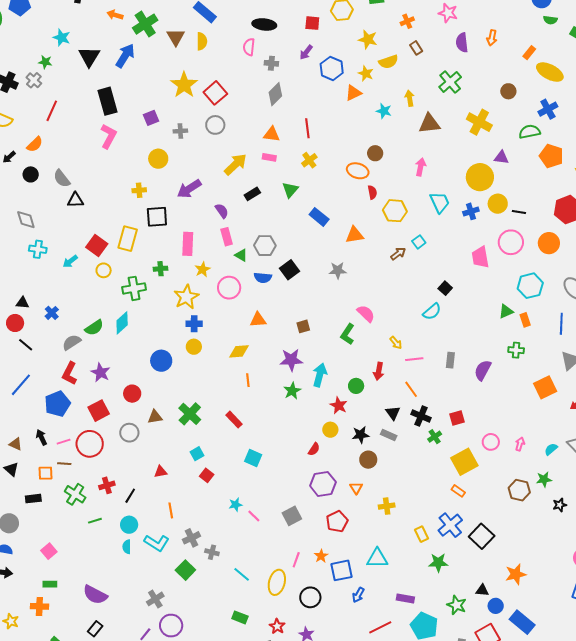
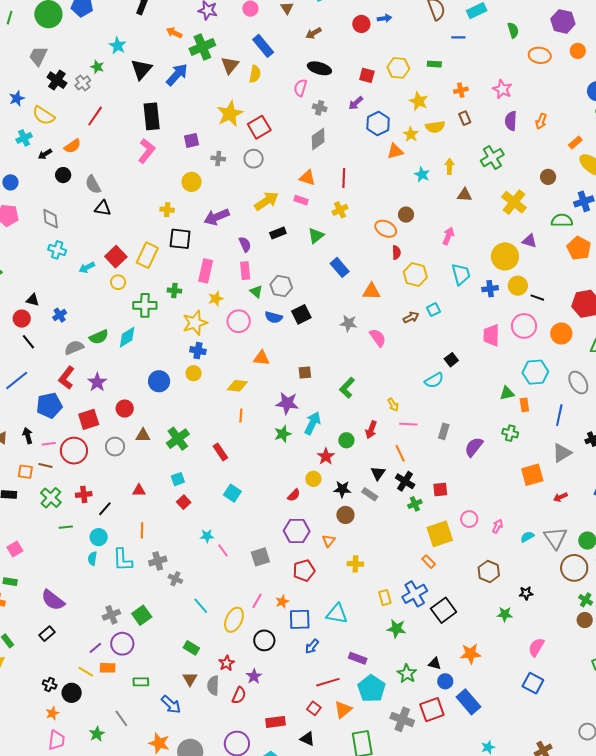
brown triangle: (429, 124) -> (465, 195), size x0.7
pink semicircle: (366, 314) -> (378, 338), moved
green star: (544, 479) -> (505, 614), moved
cyan L-shape: (157, 543) -> (123, 560), turned 45
green square: (185, 570) -> (142, 615), moved

